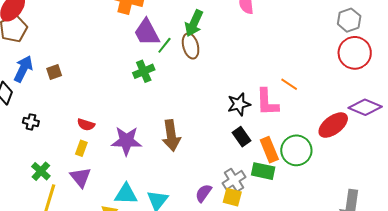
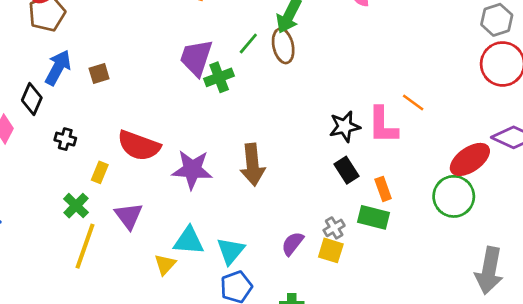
purple trapezoid: (147, 32) -> (196, 58), moved, turned 44
red semicircle: (86, 125) -> (139, 146), size x1.8
yellow rectangle: (81, 148) -> (100, 172), moved
orange rectangle: (269, 150) -> (383, 189), size x0.7
green circle: (296, 150) -> (454, 196), moved
gray cross: (234, 180) -> (334, 228), size x0.7

